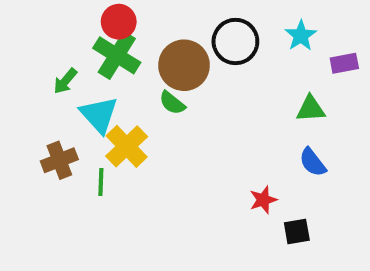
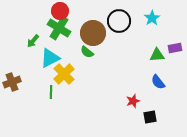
purple rectangle: (344, 63) -> (175, 48), moved
cyan triangle: (99, 115) -> (50, 58), turned 45
brown cross: (59, 160) -> (12, 82), moved

